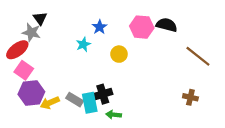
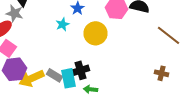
yellow circle: (119, 54) -> (96, 33), size x1.5
yellow arrow: (50, 103) -> (32, 78), size x1.4

